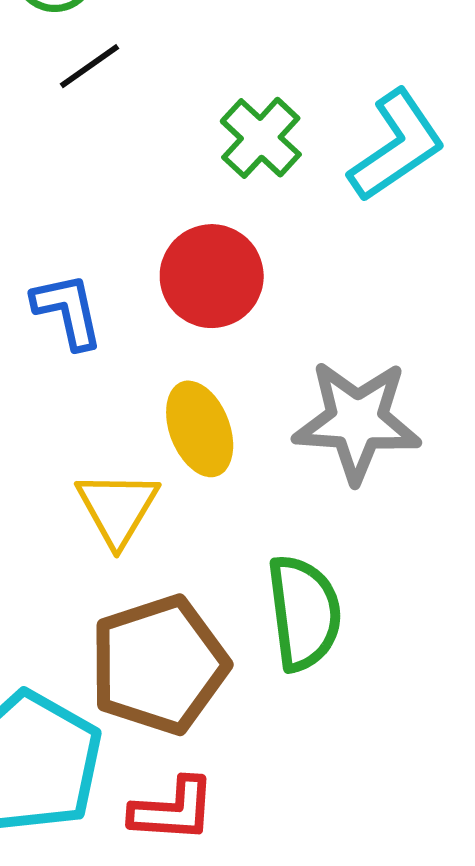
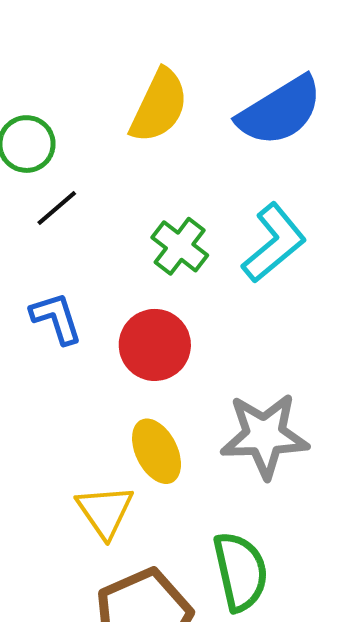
blue L-shape: (68, 311) -> (56, 318), moved

